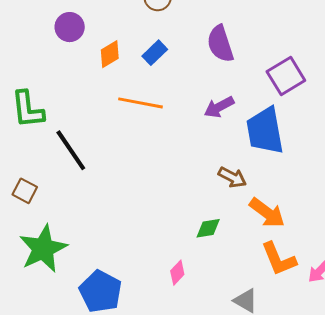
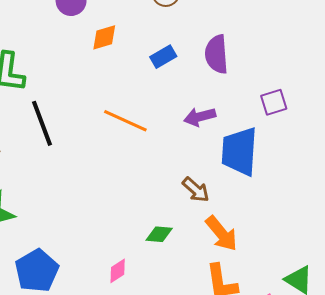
blue rectangle: (155, 53) -> (163, 57), moved
purple square: (286, 76) -> (274, 102), size x0.7
orange line: (140, 103) -> (125, 121), moved

